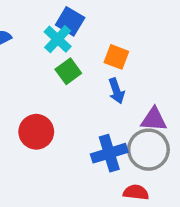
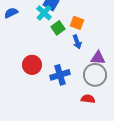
green square: (68, 71) -> (58, 28), moved
blue cross: (109, 153) -> (60, 75), moved

